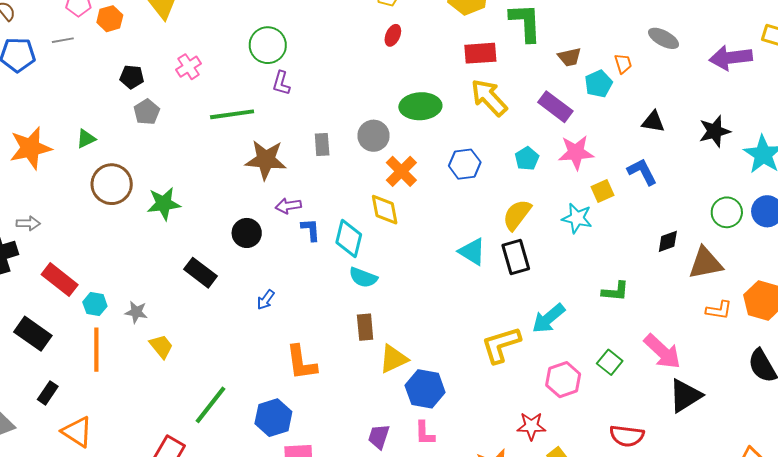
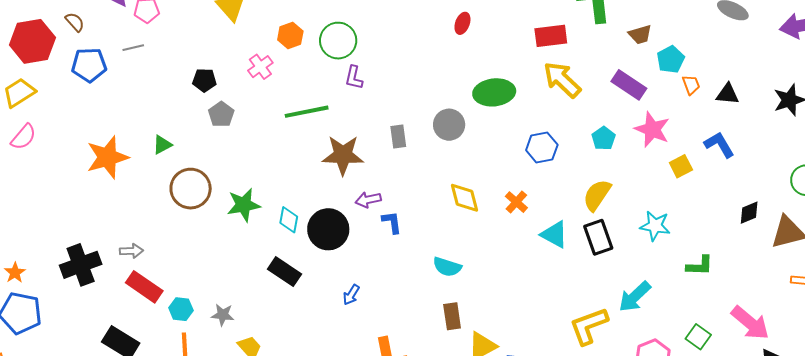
orange hexagon: (110, 19) -> (290, 36), moved
orange trapezoid: (623, 64) -> (691, 85), moved
pink star: (576, 153) -> (652, 129), turned 30
orange cross: (401, 171) -> (516, 202), moved, size x0.7
cyan star: (577, 218) -> (655, 226), moved
gray arrow: (28, 223) -> (132, 251), moved
black circle: (247, 233) -> (328, 229), size x1.4
cyan diamond: (349, 238) -> (289, 220), moved, size x0.7

